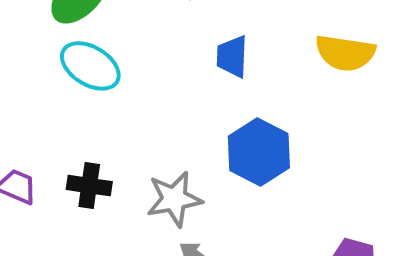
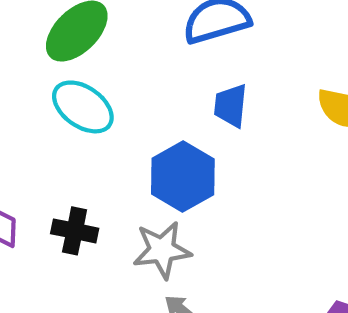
blue hexagon: (259, 152) -> (183, 177), moved

